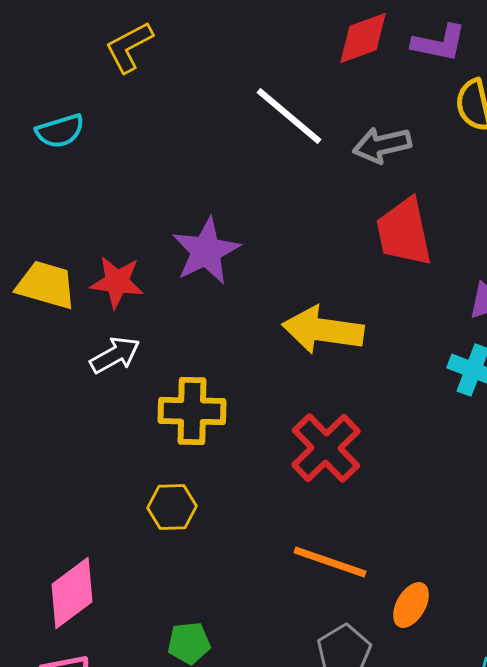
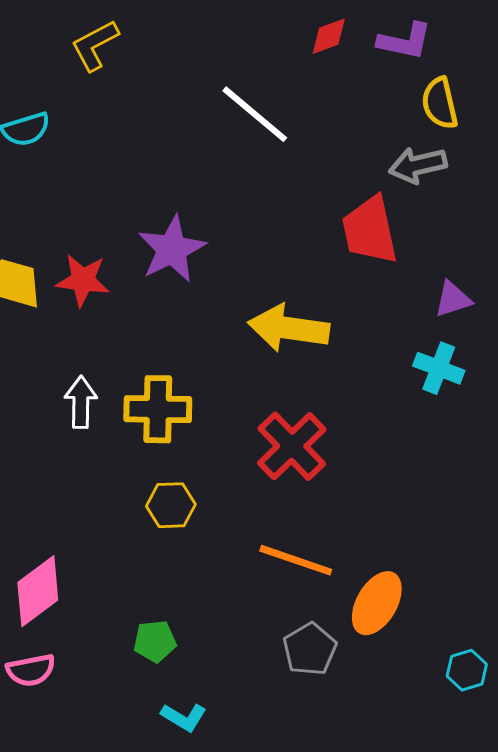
red diamond: (363, 38) -> (329, 36), size x0.7
gray arrow: (382, 145) -> (418, 165), moved
white arrow: (115, 355) -> (81, 402), moved, turned -60
yellow hexagon: (172, 507) -> (171, 505), moved
orange ellipse: (411, 605) -> (377, 603), size x1.4

